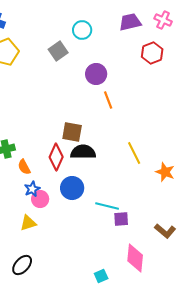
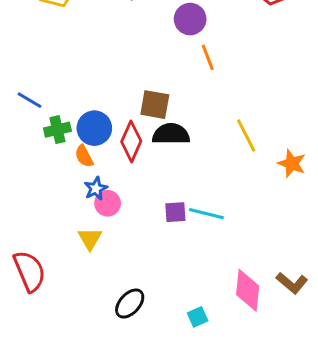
blue circle: (72, 188) -> (94, 128), moved
purple square: (121, 219) -> (175, 212), moved
yellow triangle: (28, 223) -> (90, 239), turned -42
brown L-shape: (165, 231) -> (292, 283), moved
black ellipse: (22, 265) -> (130, 304), moved

